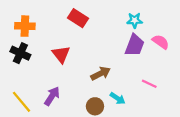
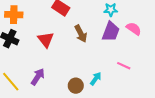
brown arrow: (101, 74) -> (81, 34), moved, turned 90
cyan arrow: (118, 98) -> (96, 79), turned -88

